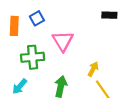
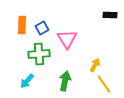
blue square: (37, 18) -> (42, 28), moved

